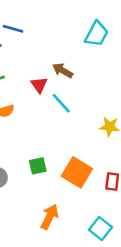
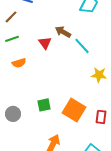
cyan line: (61, 103) -> (82, 46), moved

